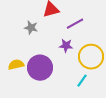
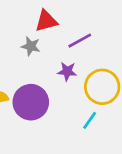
gray star: (31, 28) -> (31, 46), moved

